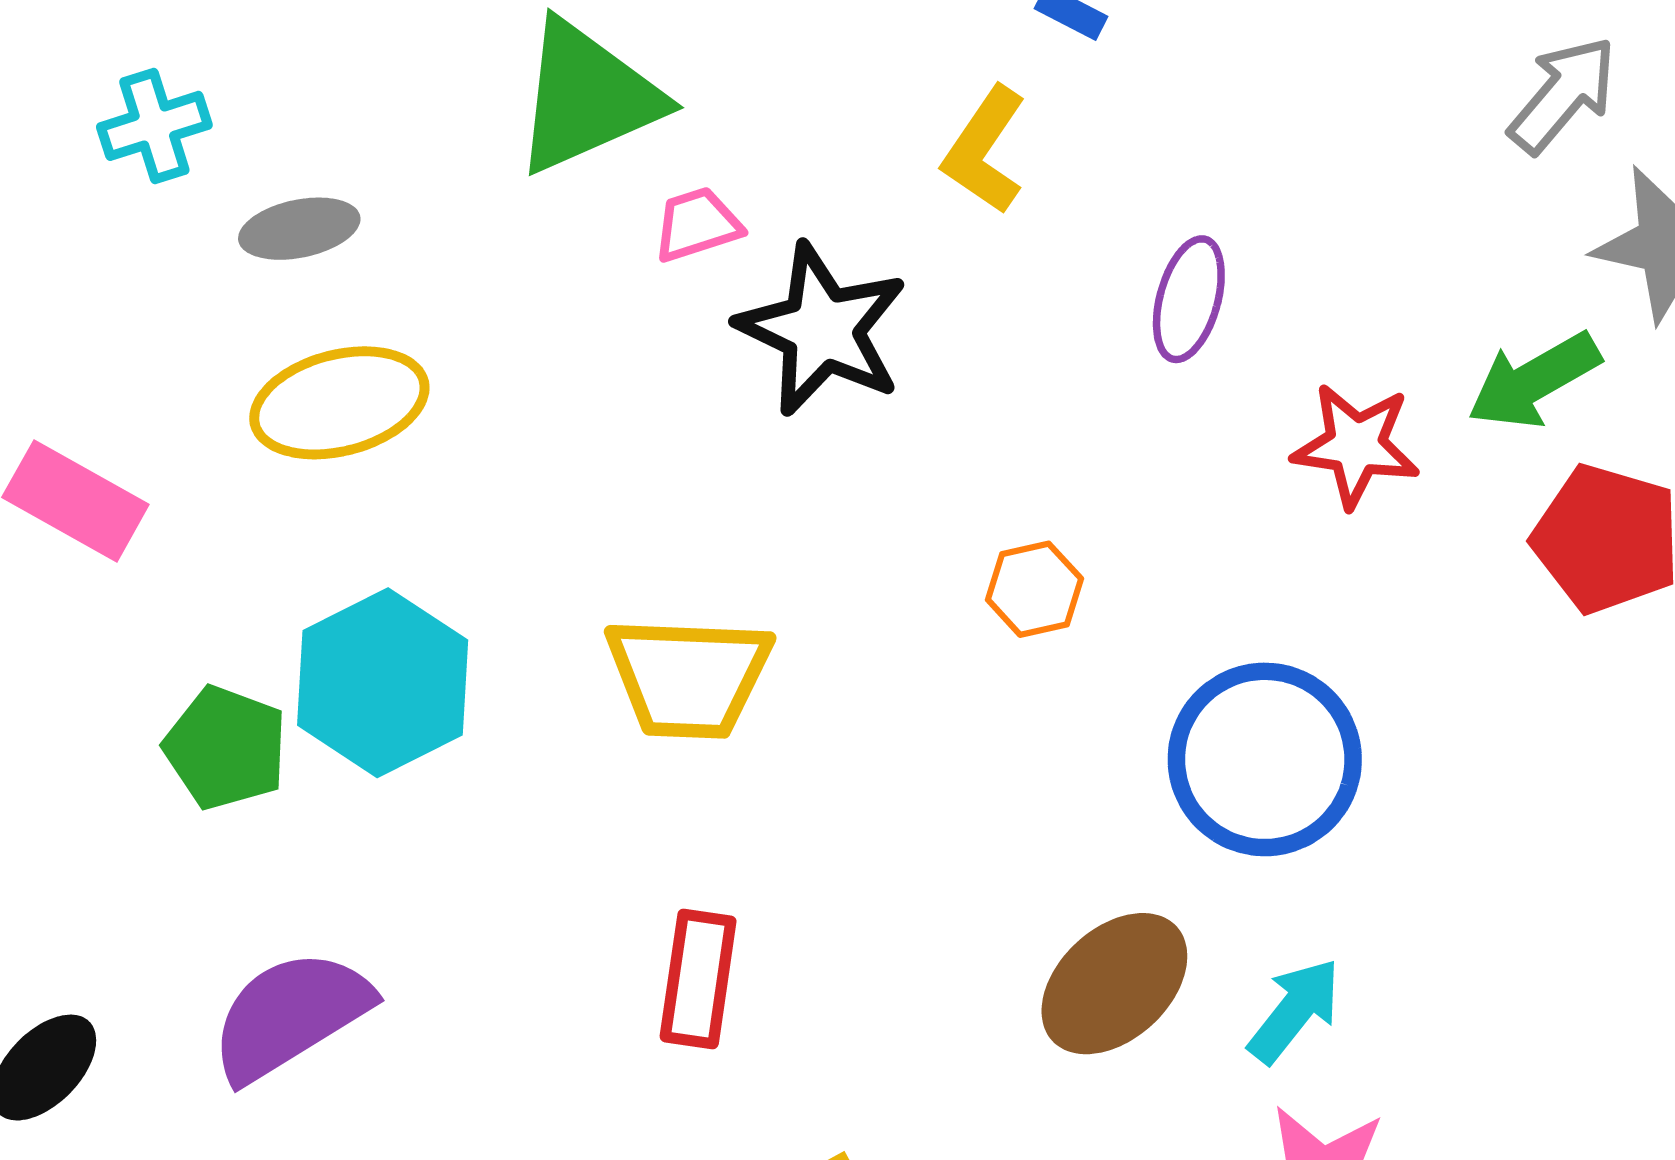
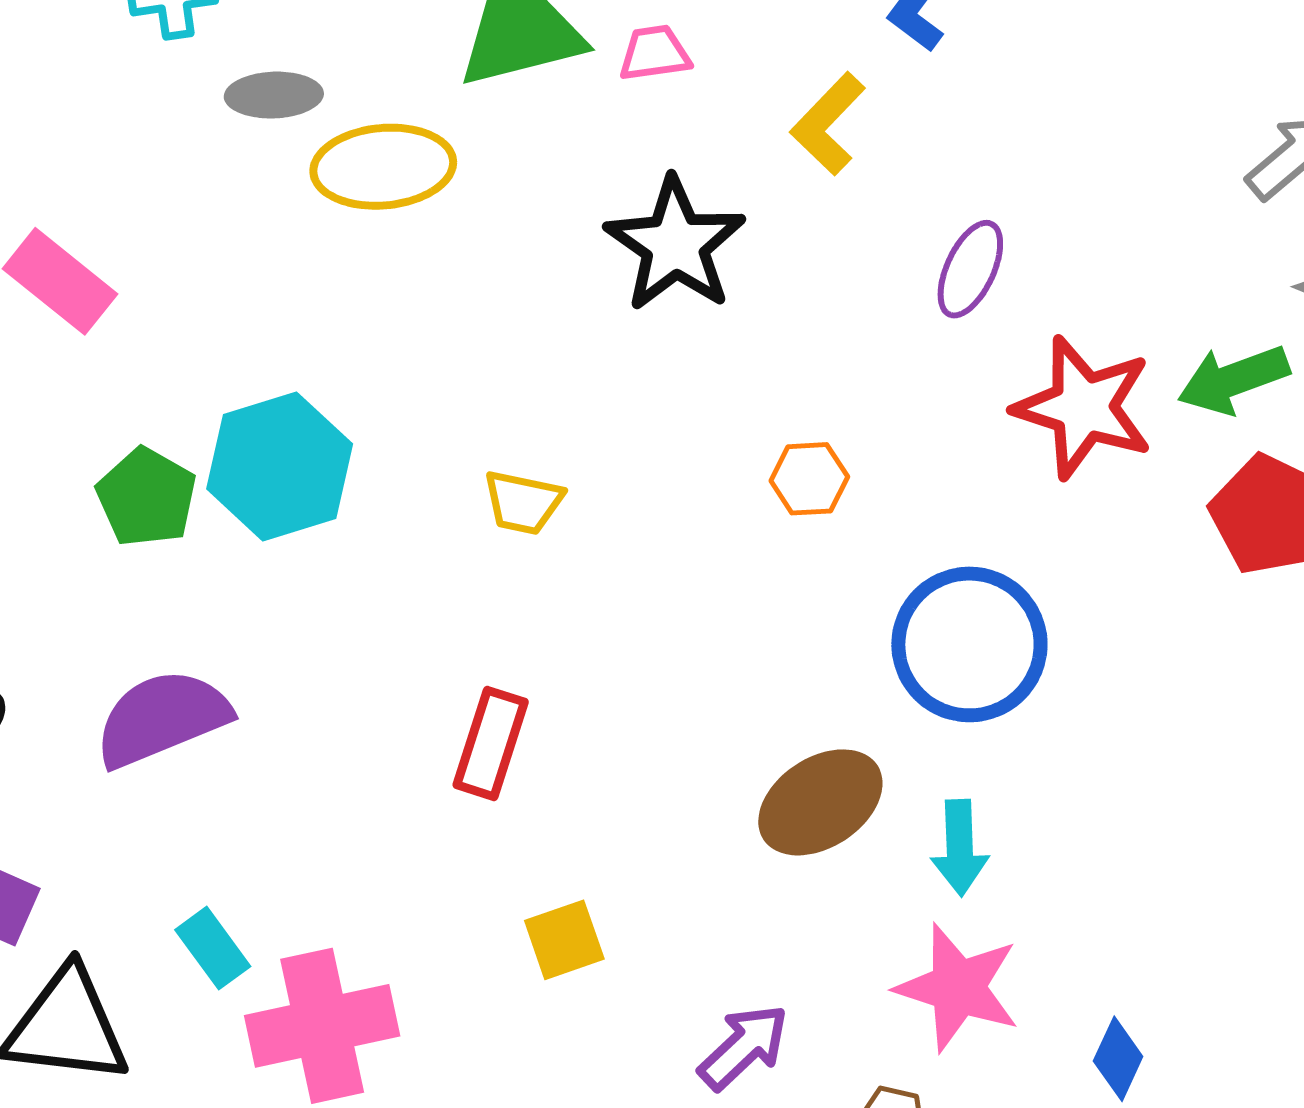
pink trapezoid: (697, 225) -> (654, 53), moved
yellow ellipse: (339, 403) -> (383, 167), moved
red star: (1356, 445) -> (1083, 407), size x1.4
yellow trapezoid: (688, 677) -> (523, 502), size x0.6
cyan arrow: (1295, 1011) -> (960, 848), turned 130

